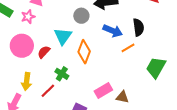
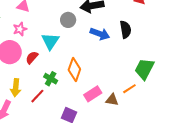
pink star: (28, 17) -> (20, 29), moved
orange line: (128, 48) -> (129, 89), moved
orange diamond: (84, 52) -> (74, 70), moved

